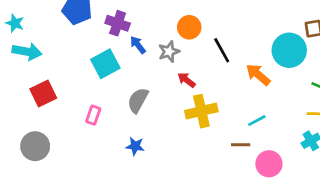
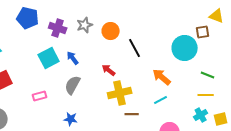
blue arrow: (138, 45) -> (73, 58), moved
gray star: (169, 52) -> (85, 25), moved
orange arrow: (258, 75) -> (162, 77), moved
pink rectangle: (93, 115) -> (40, 96), turned 56
brown line: (241, 145) -> (132, 114), moved

